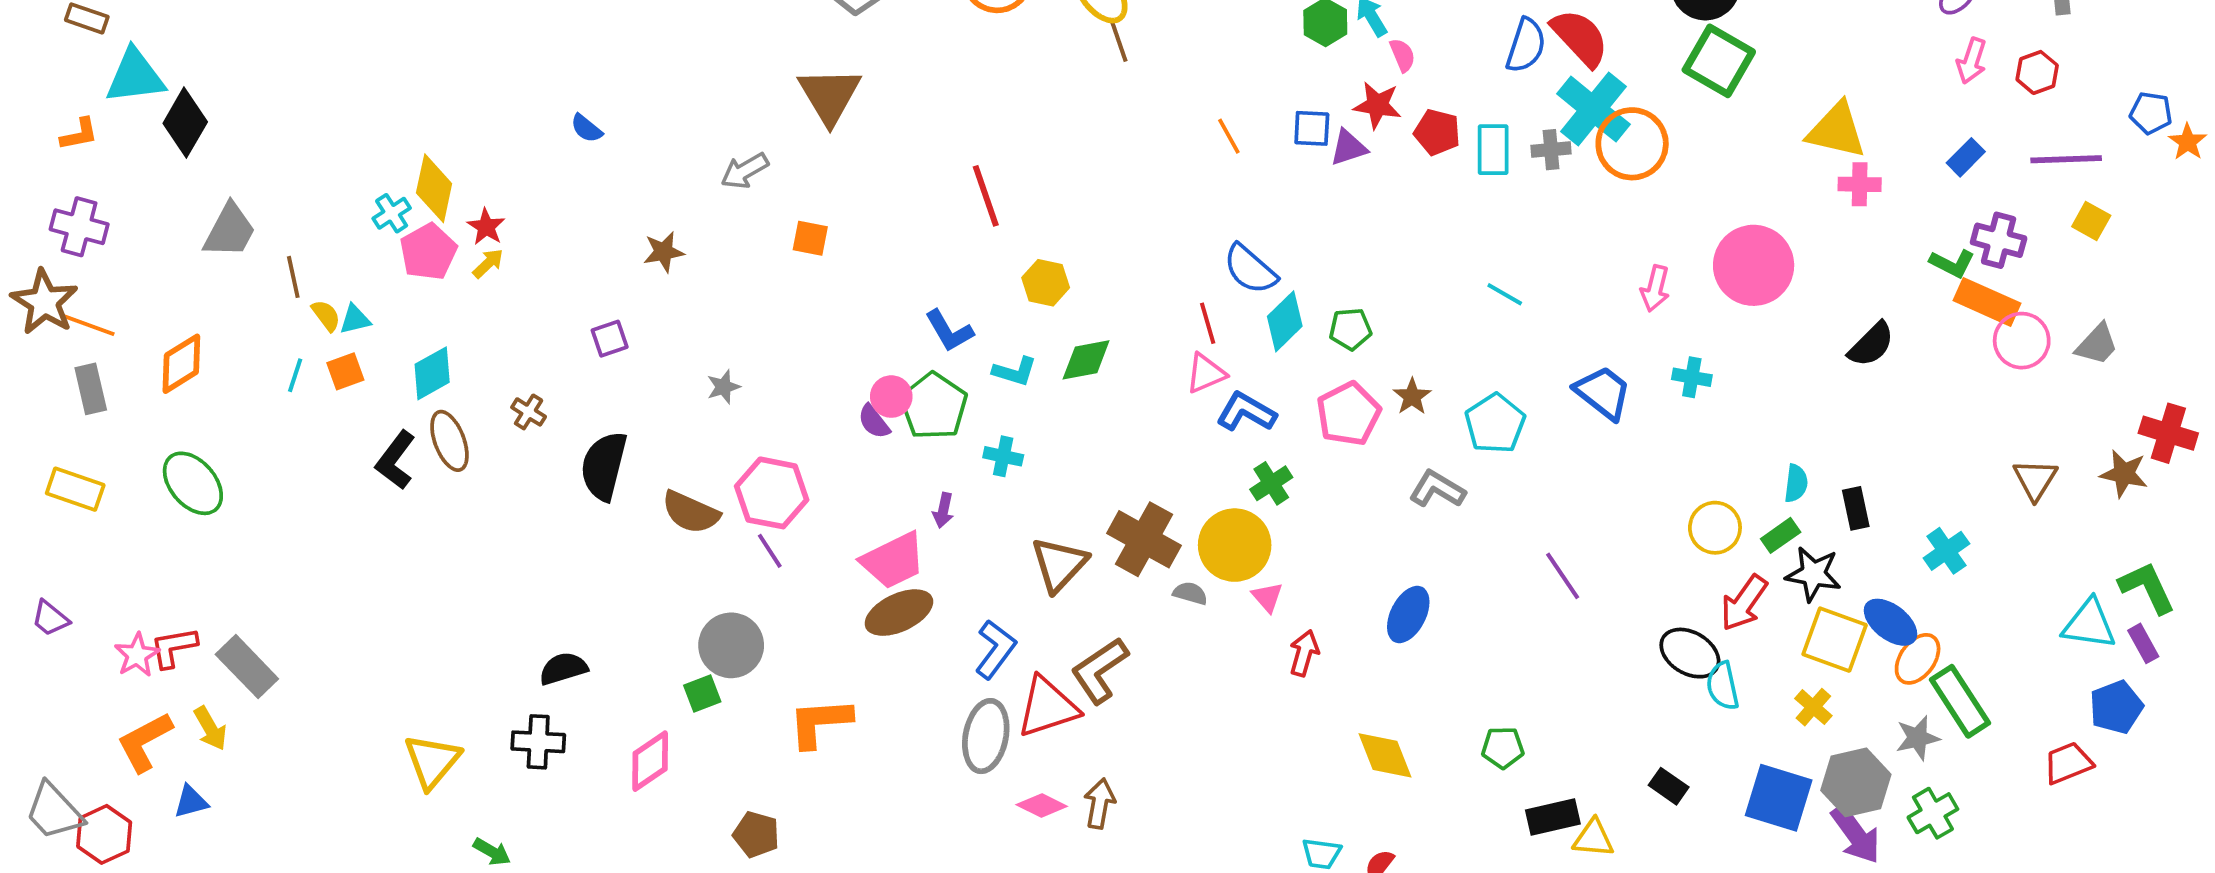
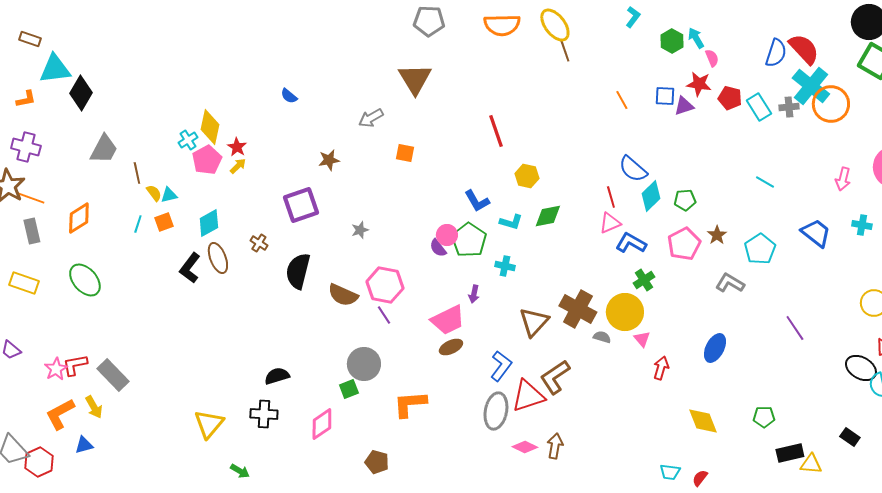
cyan rectangle: (1493, 150) -> (759, 107), turned -32
purple square: (610, 339) -> (301, 205), size x1.8
brown ellipse: (899, 613) -> (451, 347), size x0.7

